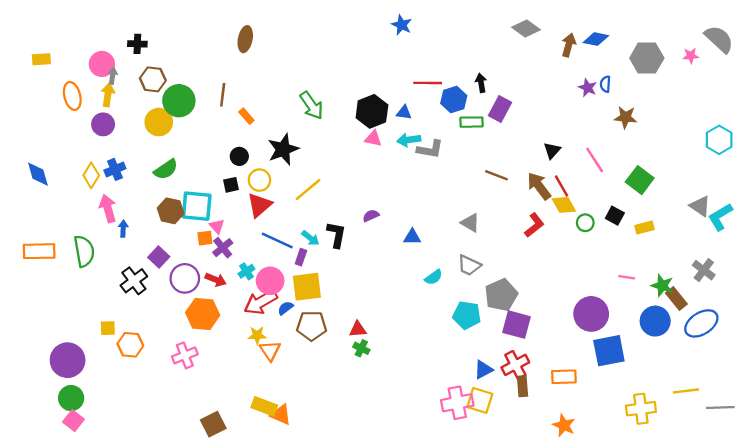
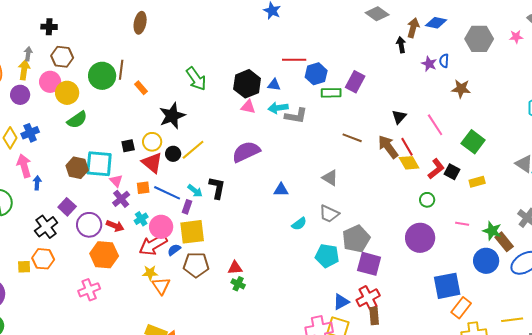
pink circle: (102, 64) -> (50, 82), moved
black arrow: (481, 83) -> (401, 45), moved
green circle: (179, 101) -> (102, 76), moved
black circle: (239, 156) -> (173, 154), moved
green semicircle: (166, 169) -> (77, 120), moved
red triangle: (259, 205) -> (152, 163), turned -40
purple semicircle: (371, 216) -> (246, 152), moved, size x2.0
green circle: (585, 223) -> (427, 200), moved
red L-shape: (534, 225) -> (436, 169), moved
orange square: (205, 238) -> (143, 188), moved
purple circle: (591, 314) -> (420, 238), moved
orange hexagon: (130, 345) -> (43, 259), moved
orange rectangle: (564, 377) -> (461, 308), moved, turned -50

